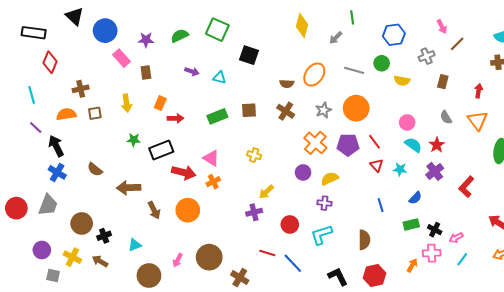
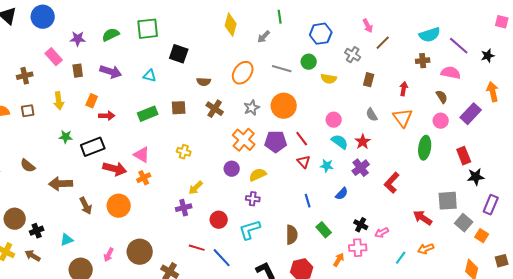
green square: (217, 30) -> (148, 29), turned -30
blue circle: (105, 31) -> (43, 17), moved
gray cross: (427, 56) -> (353, 55), turned -35
purple arrow: (192, 71) -> (111, 72), moved, size x1.5
brown semicircle: (287, 84) -> (204, 82), moved
brown cross: (81, 89) -> (25, 76), moved
green rectangle: (411, 224) -> (324, 230), moved, turned 63
cyan line: (462, 259) -> (401, 258), moved

